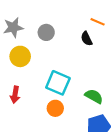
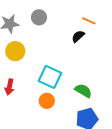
gray circle: (46, 32) -> (39, 17), moved
black semicircle: (87, 39) -> (78, 36), turned 72

